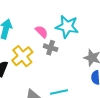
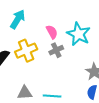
gray cross: (51, 48) -> (56, 50), turned 32

